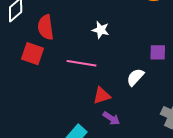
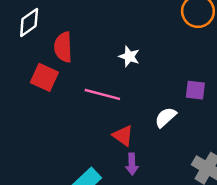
red triangle: (102, 95) -> (123, 136), turned 48
purple arrow: (111, 118) -> (132, 164), turned 48

